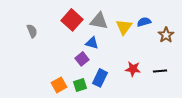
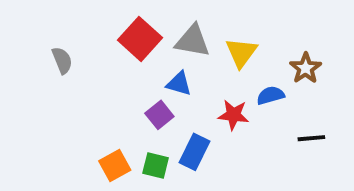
blue semicircle: (144, 22) -> (270, 95), moved
brown star: (166, 35) -> (306, 68), moved
red star: (133, 69) -> (233, 115), moved
green square: (80, 85) -> (156, 165), turned 32

